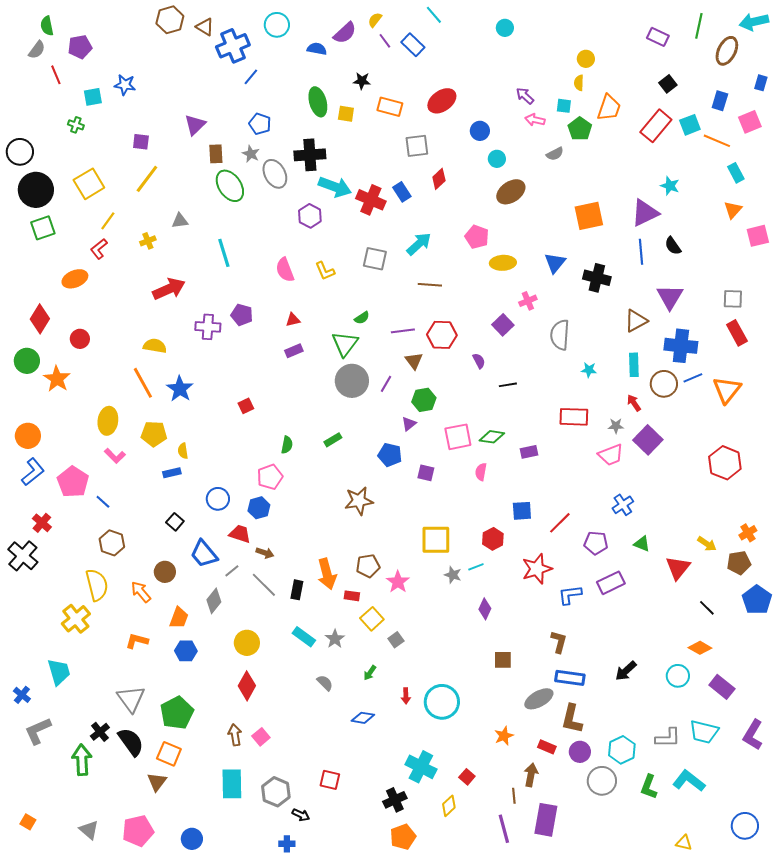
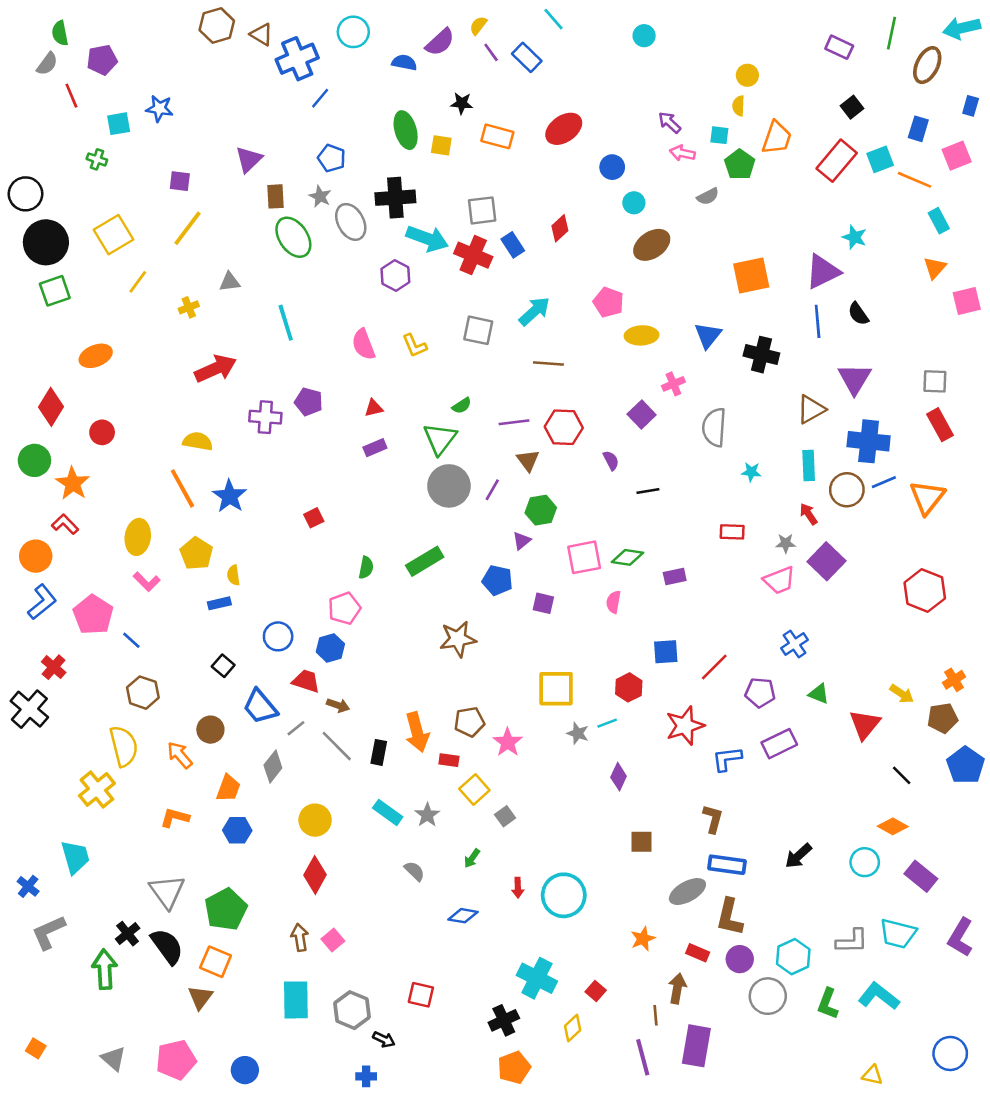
gray square: (417, 146) -> (482, 210), moved
red L-shape: (99, 249) -> (65, 524), moved, turned 85
red rectangle: (574, 417) -> (732, 532), size x0.7
yellow pentagon: (154, 434) -> (196, 554), turned 30
green rectangle: (333, 440) -> (425, 561), size x1.6

